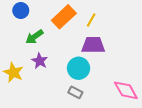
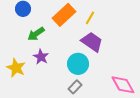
purple trapezoid: (93, 45) -> (92, 42), turned 35
gray rectangle: (75, 92) -> (75, 87), turned -72

